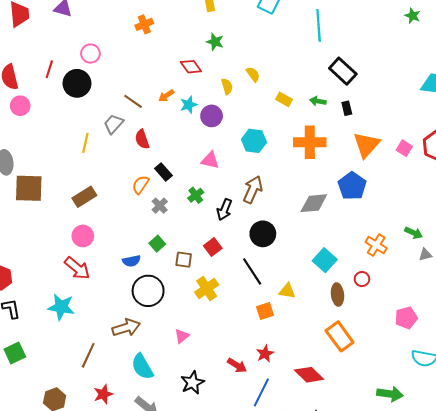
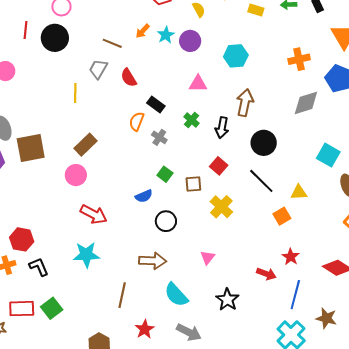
orange cross: (310, 142) -> (299, 59), moved, size x0.7
pink circle: (83, 236) -> (76, 175), moved
black circle: (148, 291) -> (166, 221), size x0.7
brown arrow: (126, 328) -> (153, 261), turned 32

